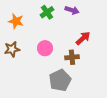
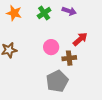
orange star: (16, 21) -> (14, 13), moved
pink circle: (45, 48) -> (51, 47), moved

